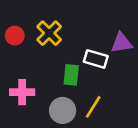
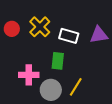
white rectangle: (96, 59) -> (69, 36), moved
pink cross: (22, 92) -> (29, 75), moved

